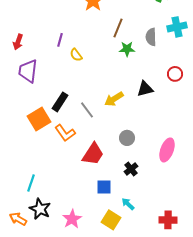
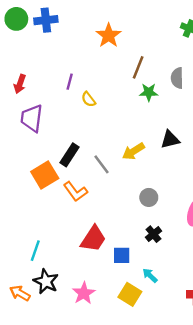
red trapezoid: (93, 154) -> (93, 239), moved

